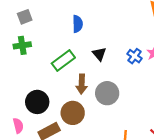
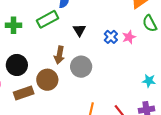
green cross: (22, 45) -> (14, 25), moved
green rectangle: (63, 61) -> (47, 19), moved

